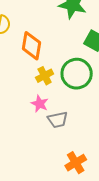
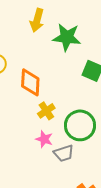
green circle: (77, 74) -> (80, 125), moved

